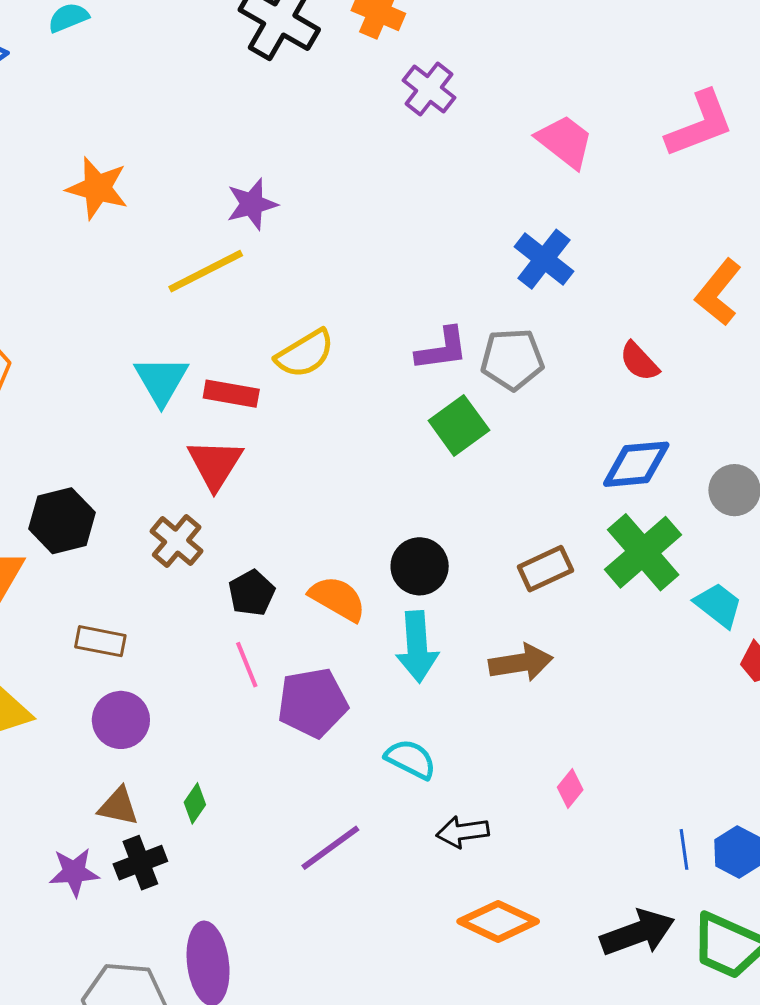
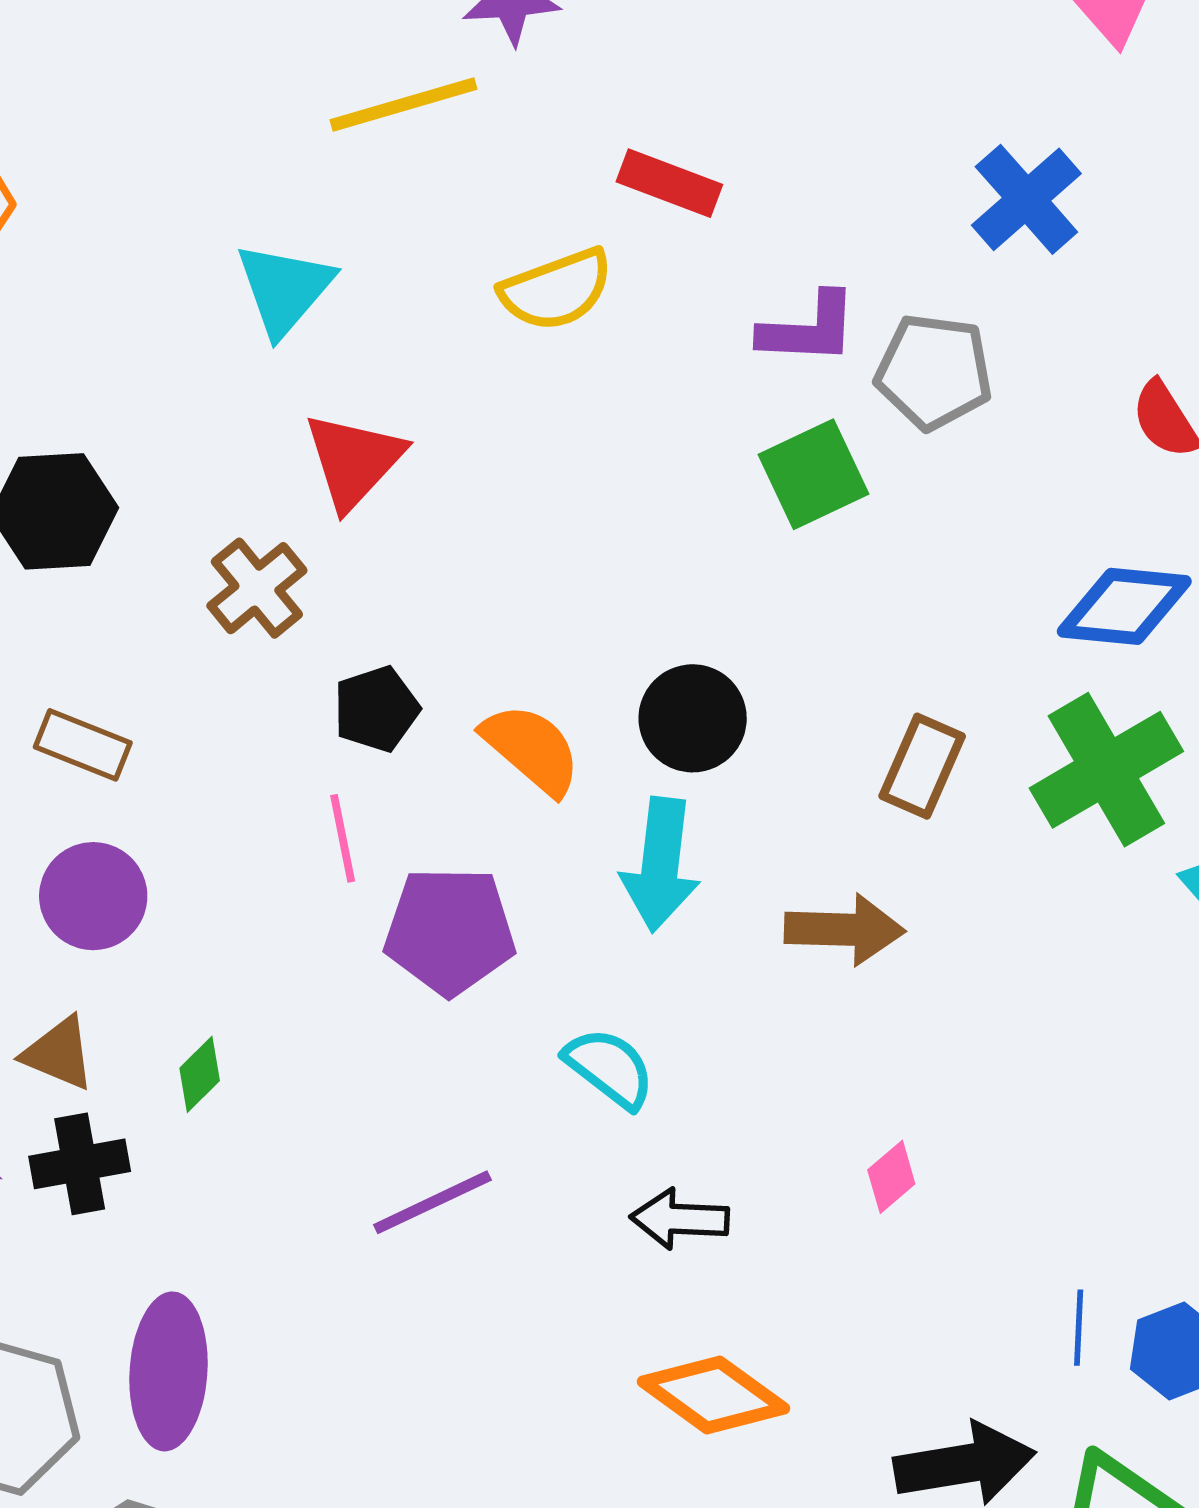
red rectangle: (231, 394) -> (669, 183), moved
brown rectangle: (545, 569) -> (922, 766), turned -52

